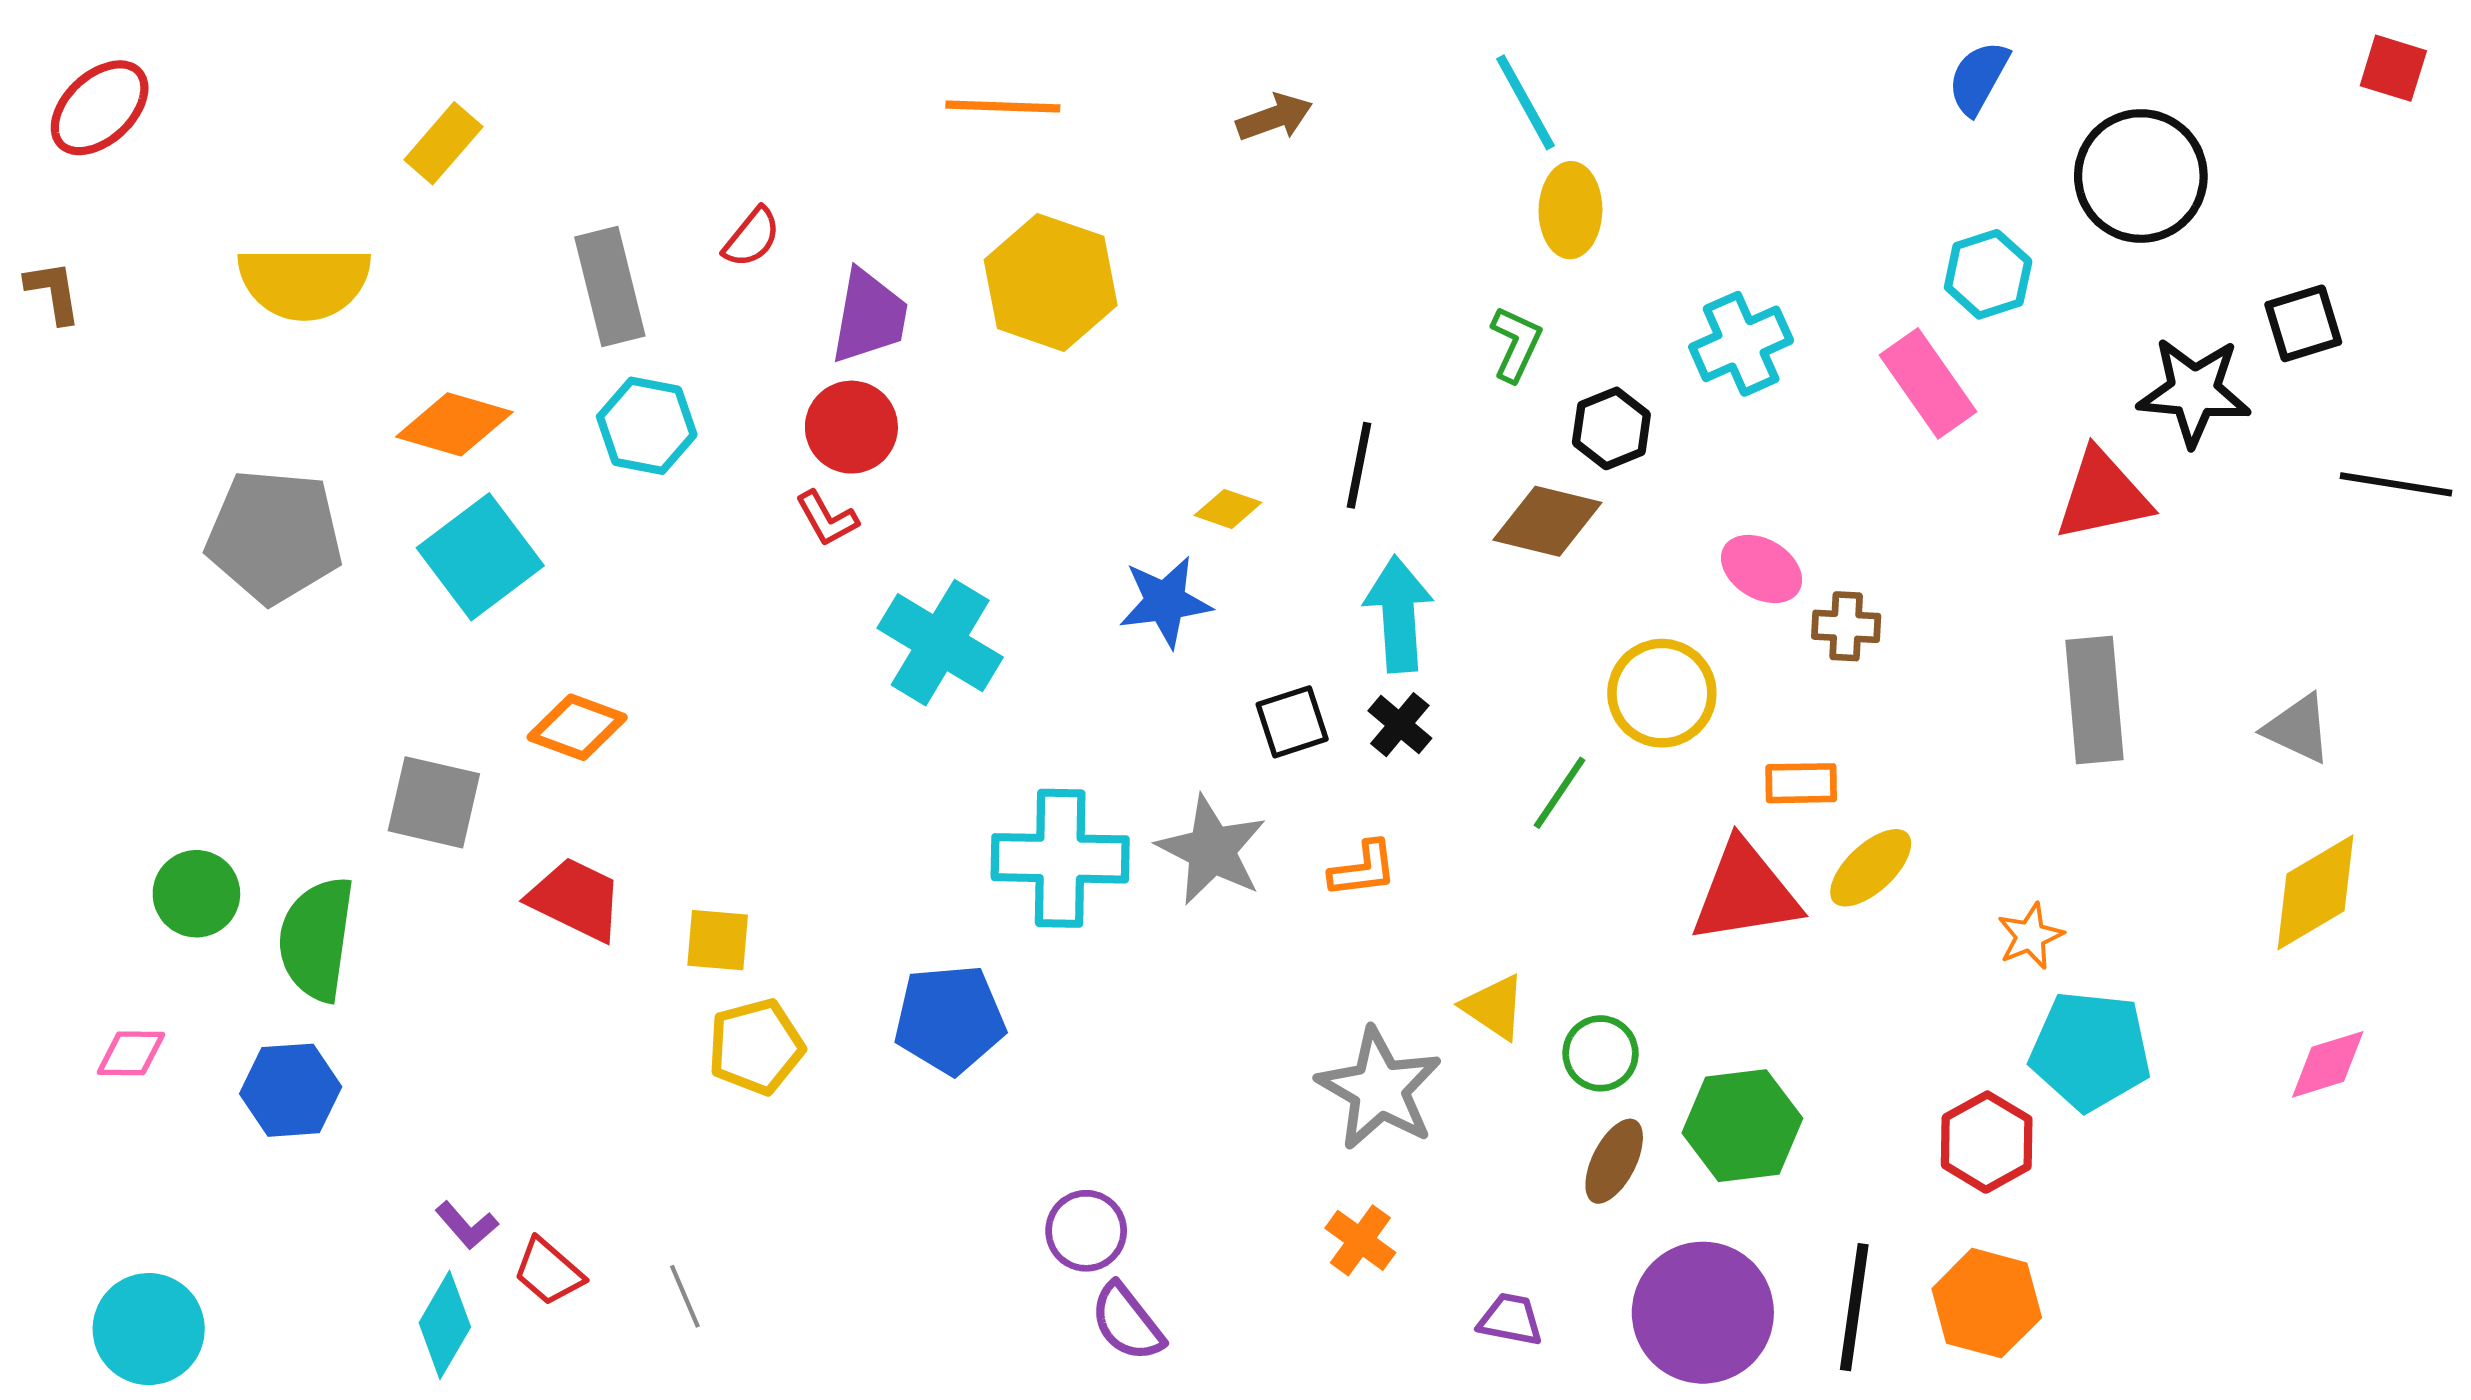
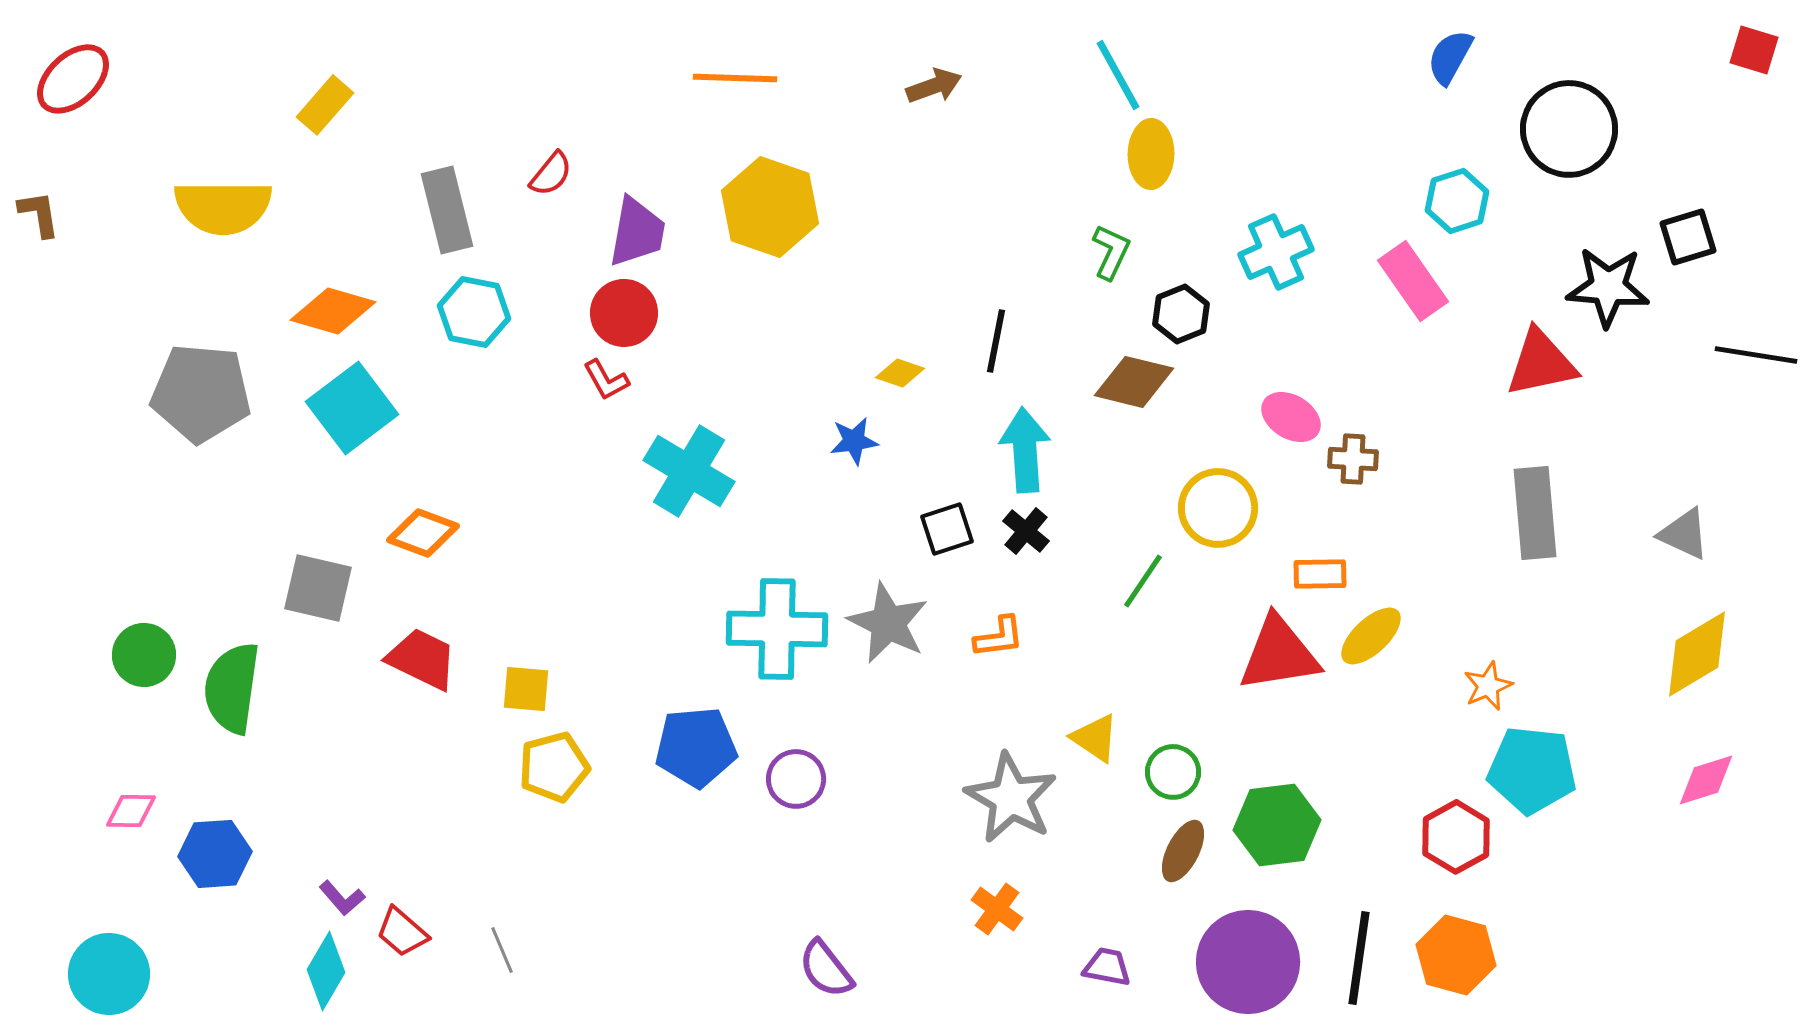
blue star: (1165, 602) -> (854, 441), size x0.7
pink diamond: (131, 1053) -> (131, 811), moved
blue hexagon: (291, 1090) -> (215, 854), moved
purple circle: (1086, 1231) -> (796, 779), moved

